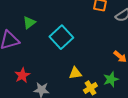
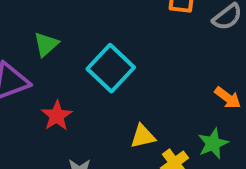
red star: (22, 75) -> (57, 116), moved

